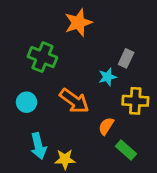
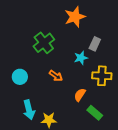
orange star: (78, 23) -> (75, 17), moved
green cross: (42, 57) -> (44, 43), moved, turned 30
orange arrow: (74, 101) -> (56, 76), size x0.6

